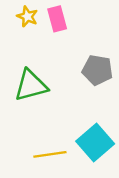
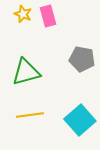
yellow line: (50, 154) -> (30, 115), moved

